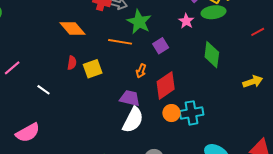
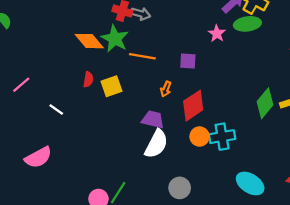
green star: (139, 22) -> (115, 39), moved
purple square: (161, 46) -> (188, 61), turned 35
green diamond: (212, 55) -> (265, 103), moved, turned 32

